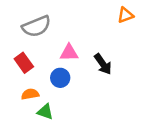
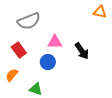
orange triangle: (125, 15) -> (100, 12), turned 32
orange semicircle: (30, 94) -> (12, 75), moved, turned -40

